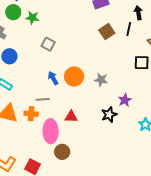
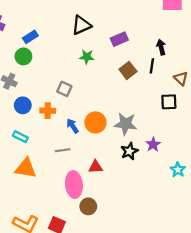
green star: (32, 18) -> (87, 57), moved
gray star: (101, 80) -> (126, 124), size x1.5
orange cross: (31, 114) -> (48, 111), moved
black star: (109, 115) -> (129, 151), moved

